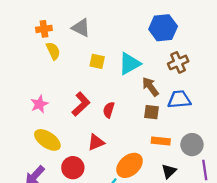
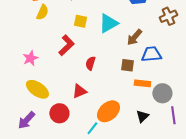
yellow semicircle: (53, 51) -> (42, 12), turned 49
brown cross: (178, 62) -> (168, 16), moved
brown arrow: (150, 87) -> (134, 37), moved, turned -102
red L-shape: (81, 104) -> (66, 45), moved
orange rectangle: (161, 141) -> (142, 83), moved

